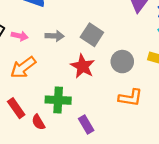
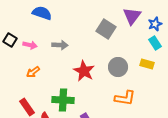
gray square: (92, 35) -> (106, 29), moved
orange arrow: (23, 67) -> (33, 72), size x0.6

